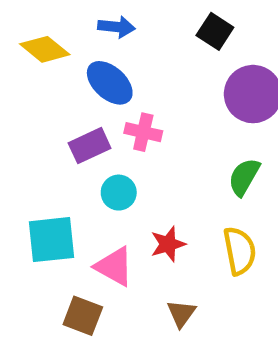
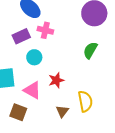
yellow semicircle: (240, 251) -> (85, 101), moved

